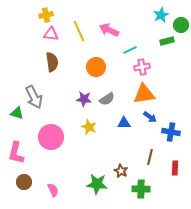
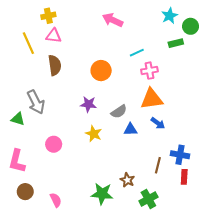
pink arrow: (109, 30) -> (113, 20), moved
yellow line: (79, 31) -> (28, 43), moved
gray semicircle: (107, 99) -> (119, 112), moved
blue cross: (171, 132) -> (180, 155), moved
pink circle: (51, 137) -> (54, 144), size x0.6
green cross: (141, 189) -> (148, 199), turned -30

